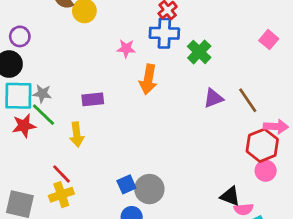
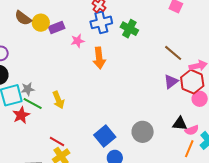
purple triangle: (213, 98) -> (171, 82), moved
purple rectangle: (93, 99) -> (57, 28), moved
yellow arrow: (77, 134) -> (58, 100), moved
blue square: (126, 184) -> (105, 136), size x1.5
gray circle: (149, 189) -> (143, 132), moved

